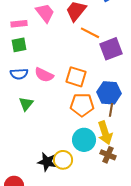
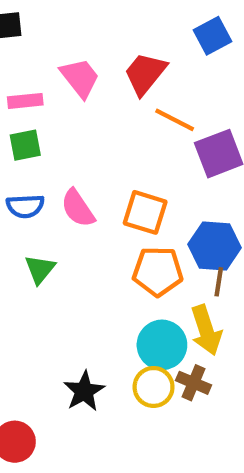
pink semicircle: (44, 75) -> (78, 208), turned 30
brown cross: (108, 155) -> (193, 383), moved
yellow circle: (63, 160) -> (154, 387), moved
black star: (47, 162) -> (84, 391), turned 30

